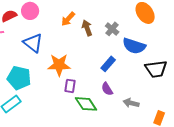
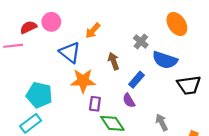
brown arrow: (87, 28) -> (114, 61), moved
blue triangle: (33, 43) -> (70, 52), moved
purple semicircle: (107, 89) -> (129, 100), moved
gray arrow: (131, 103) -> (162, 122), turned 49

